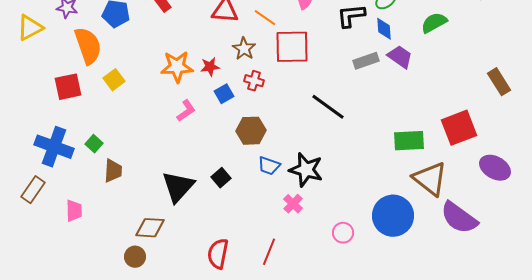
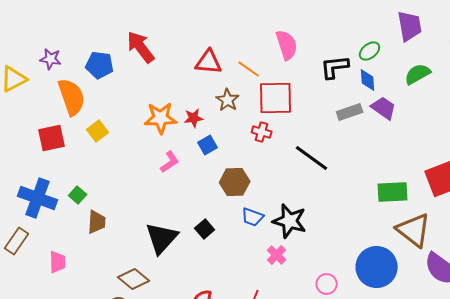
red cross: (254, 81) -> (262, 132), moved
brown diamond: (150, 228) -> (134, 279), turned 36

